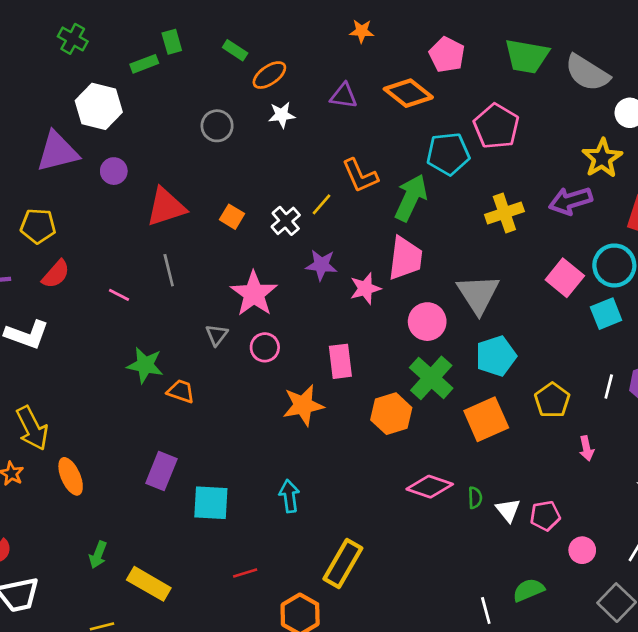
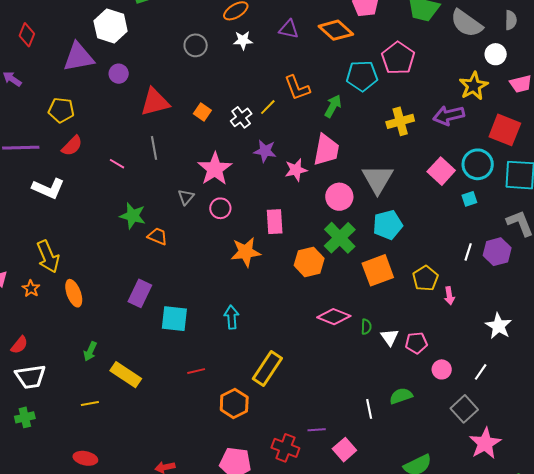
green arrow: (411, 198) -> (333, 106), size x0.7
cyan square: (606, 314) -> (469, 199), size x0.7
yellow pentagon: (552, 400) -> (425, 278), moved

